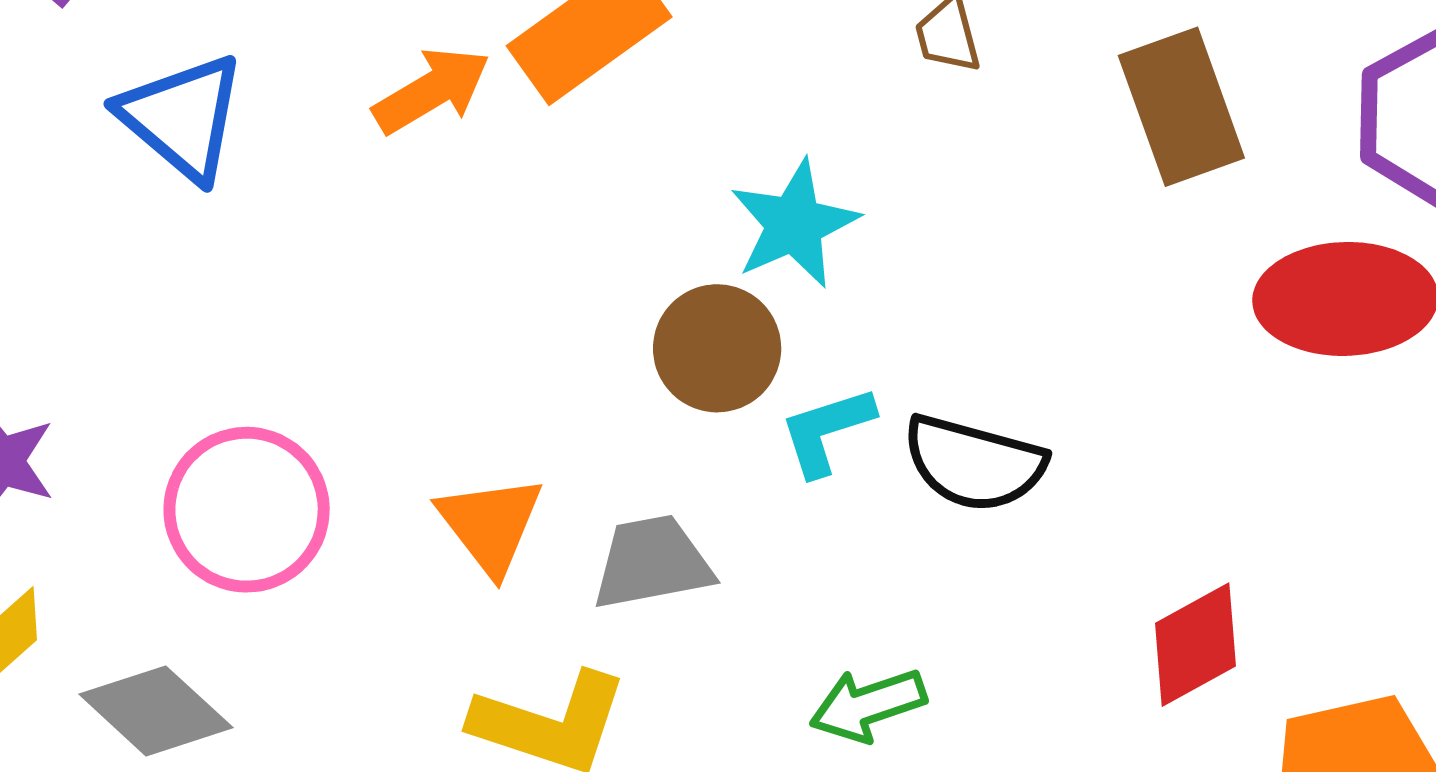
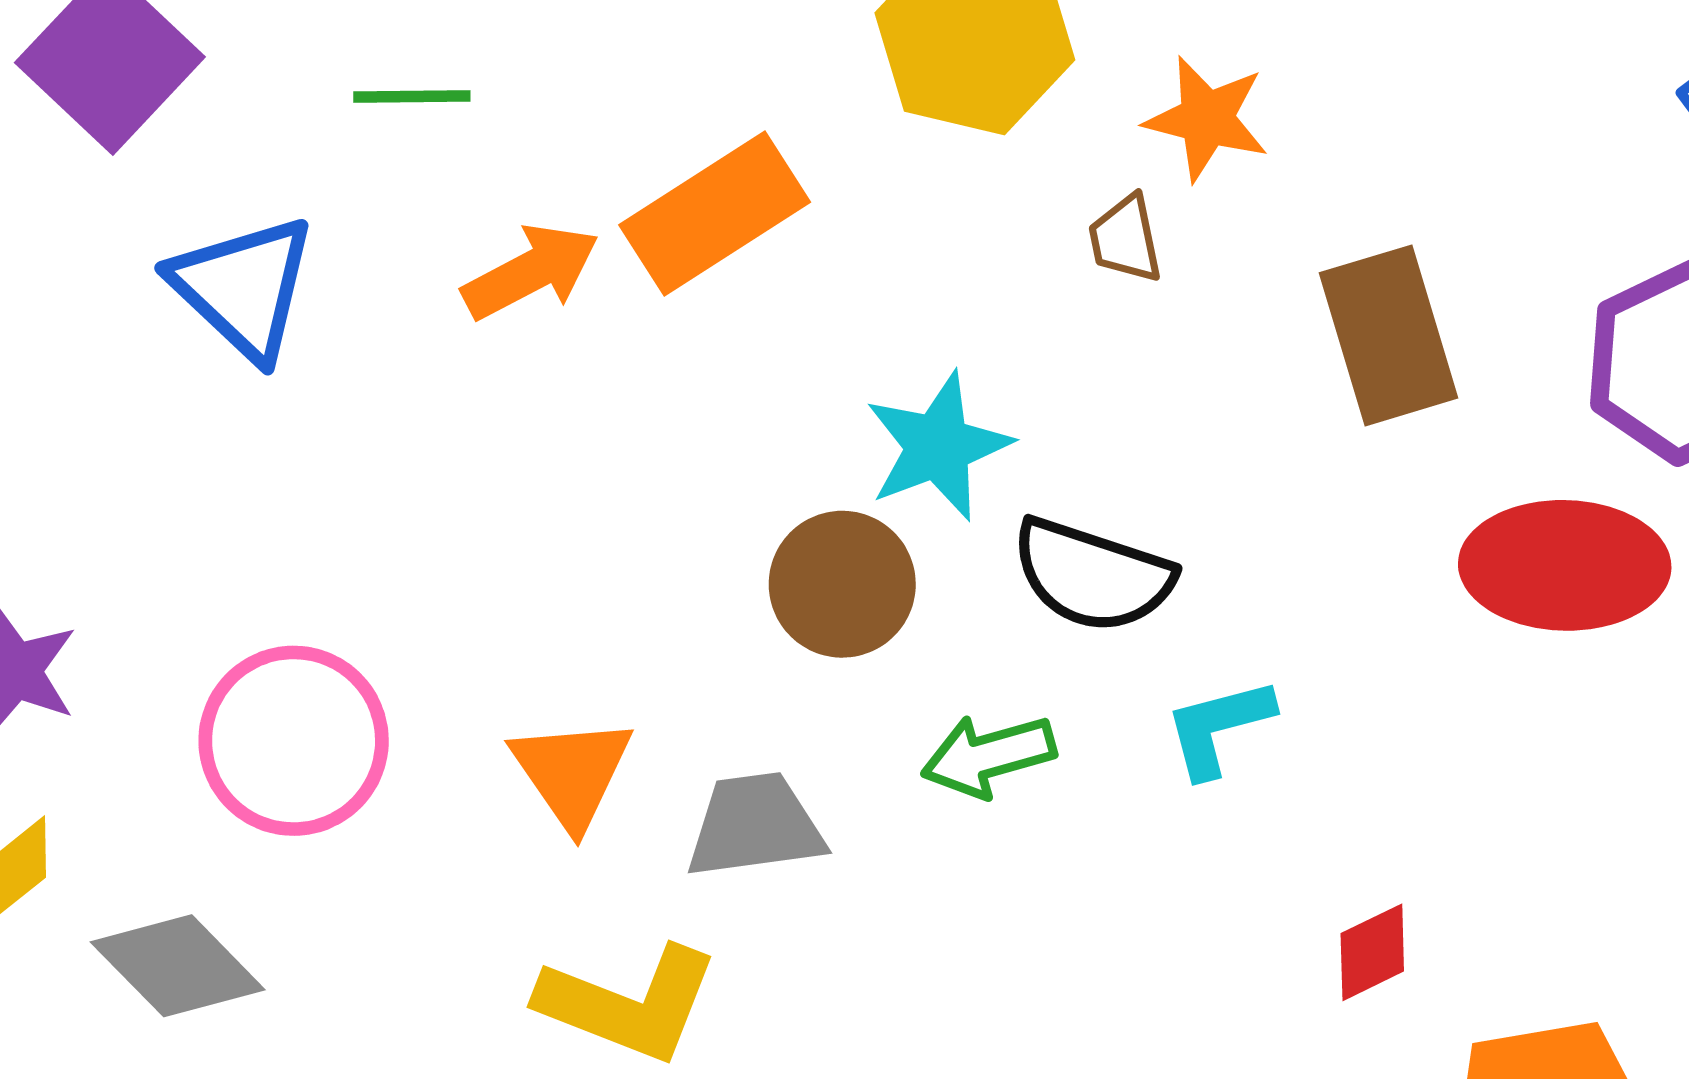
cyan L-shape: (827, 431) -> (1219, 727), moved
black semicircle: (974, 463) -> (1092, 575), moved
red diamond: (1195, 645) -> (1372, 952), size x0.7
green arrow: (868, 705) -> (988, 756), moved

